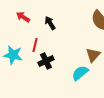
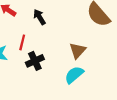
brown triangle: (93, 55) -> (78, 50), moved

